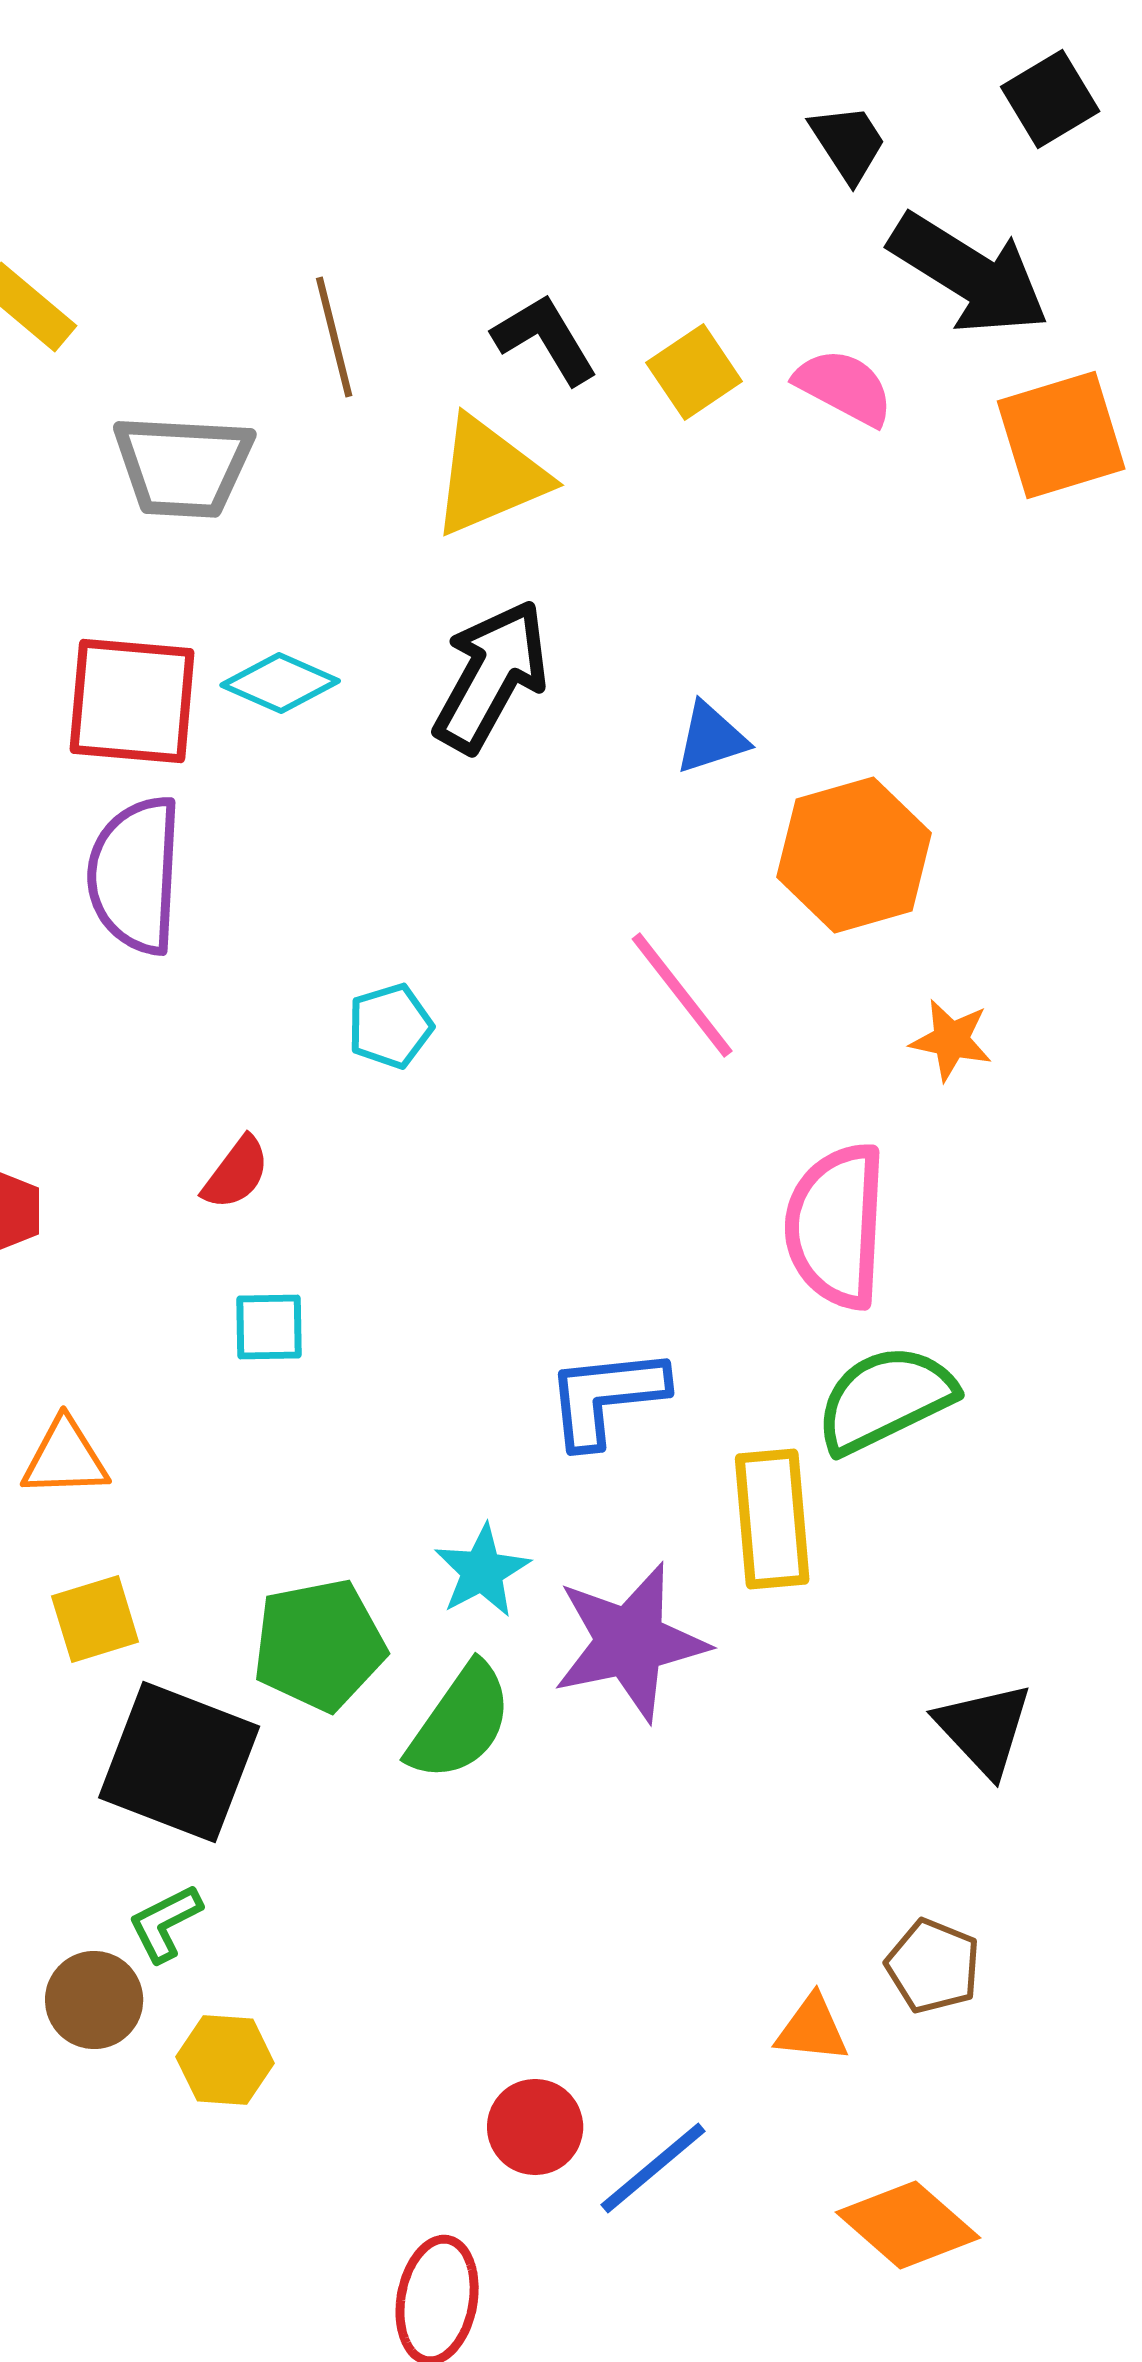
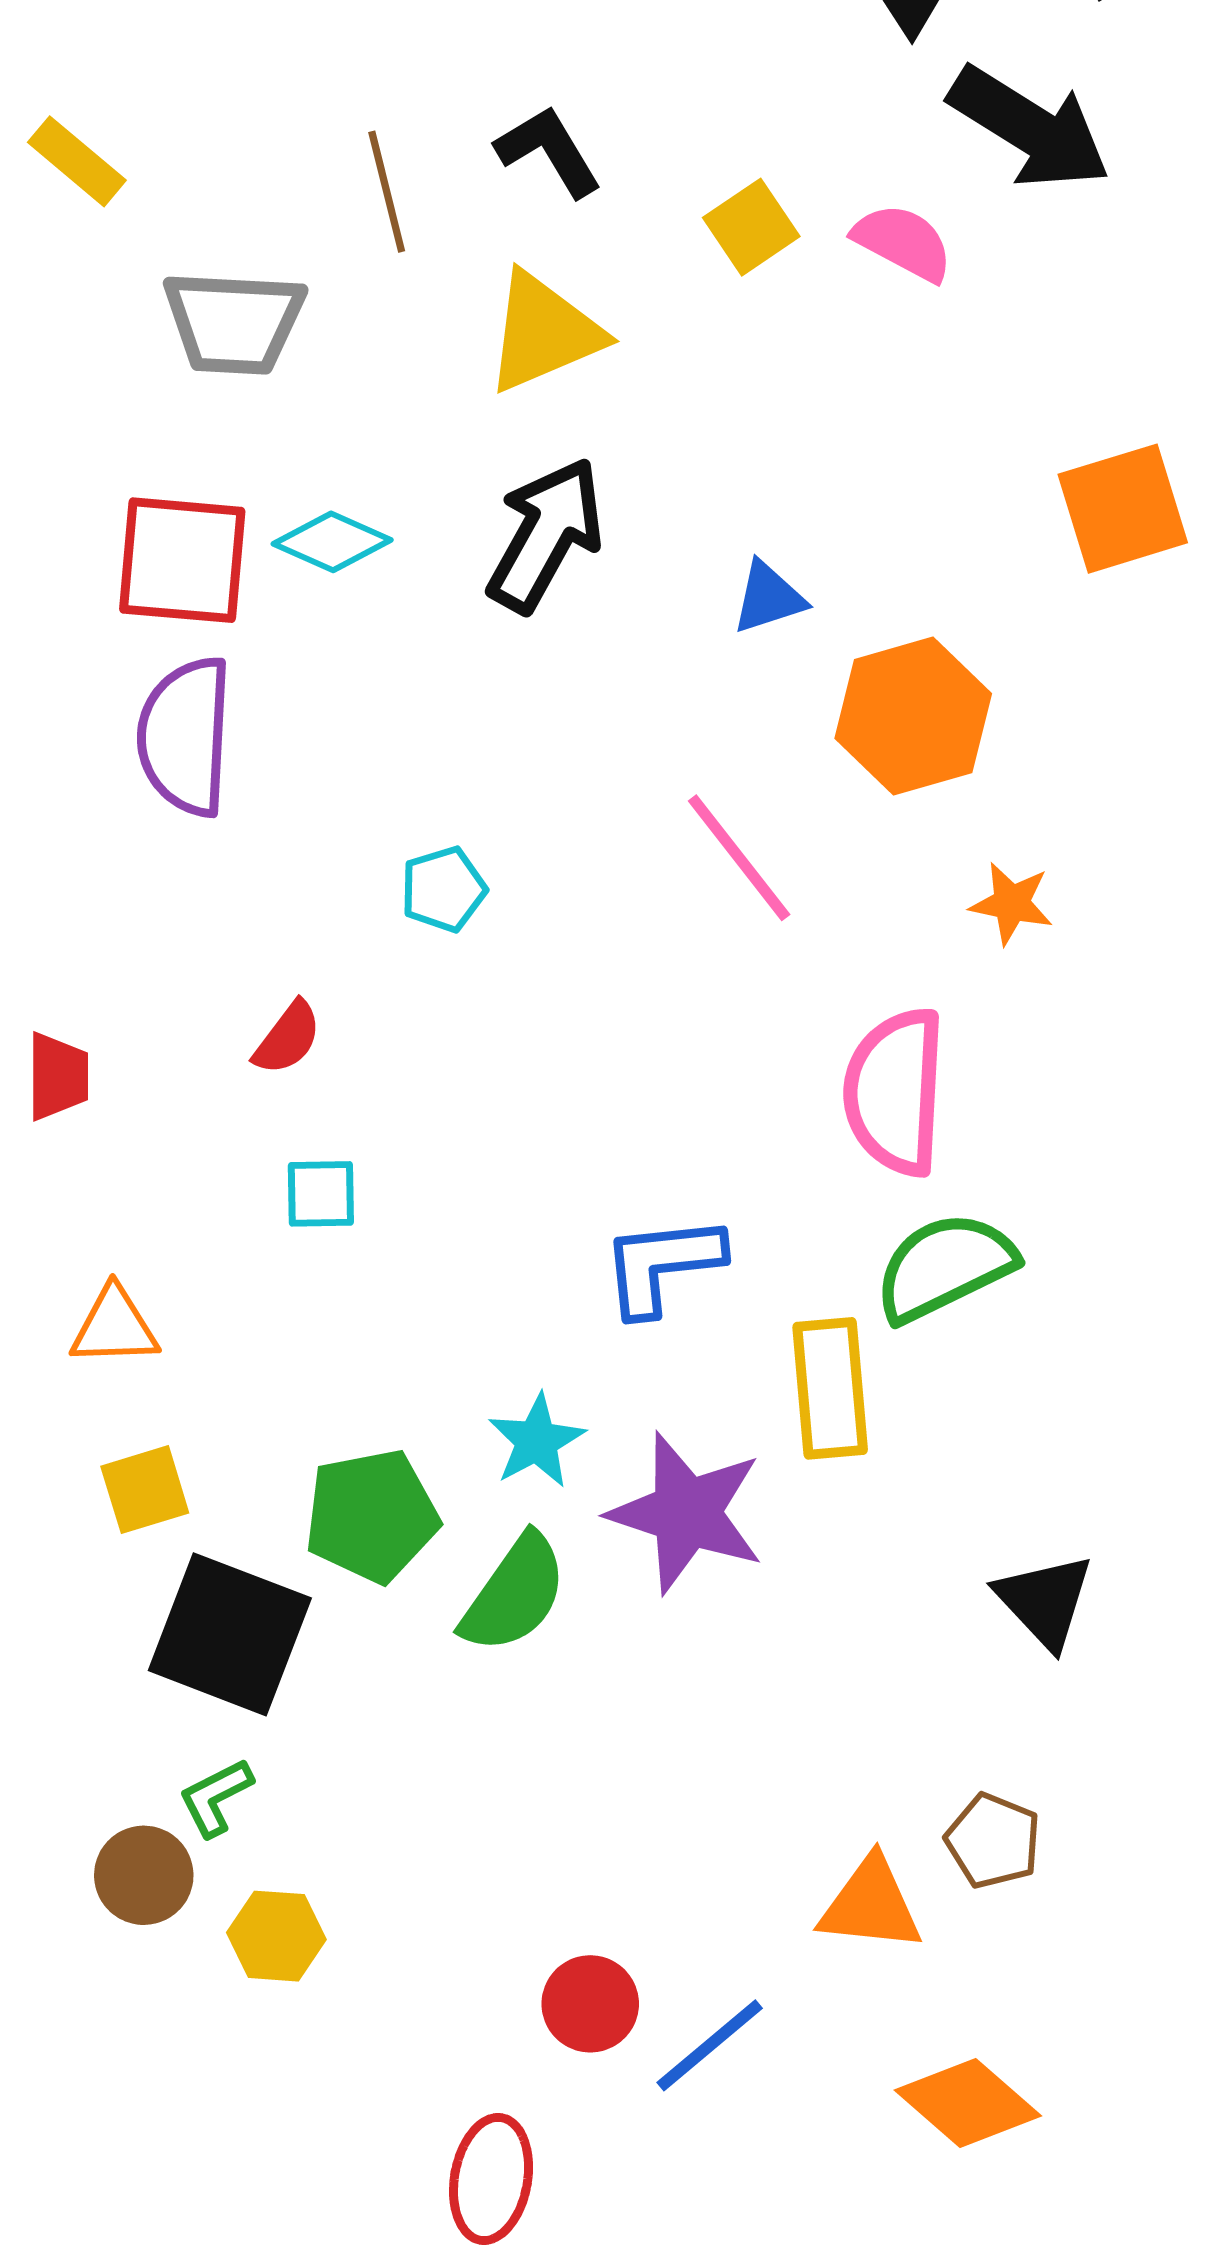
black L-shape: (545, 339) -> (549, 151), moved
orange square: (1061, 435) -> (1123, 509), moved
purple star: (630, 1642) -> (686, 1513), turned 30
orange triangle: (812, 2029) -> (871, 1905), size x1.4

